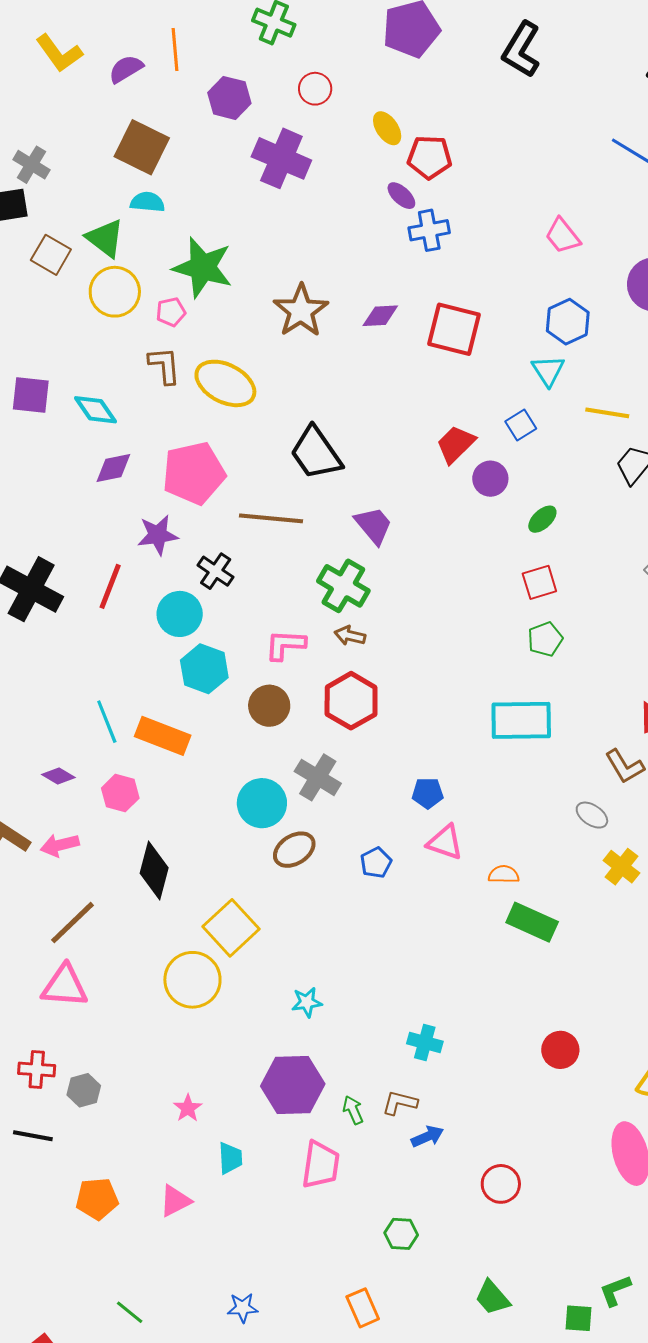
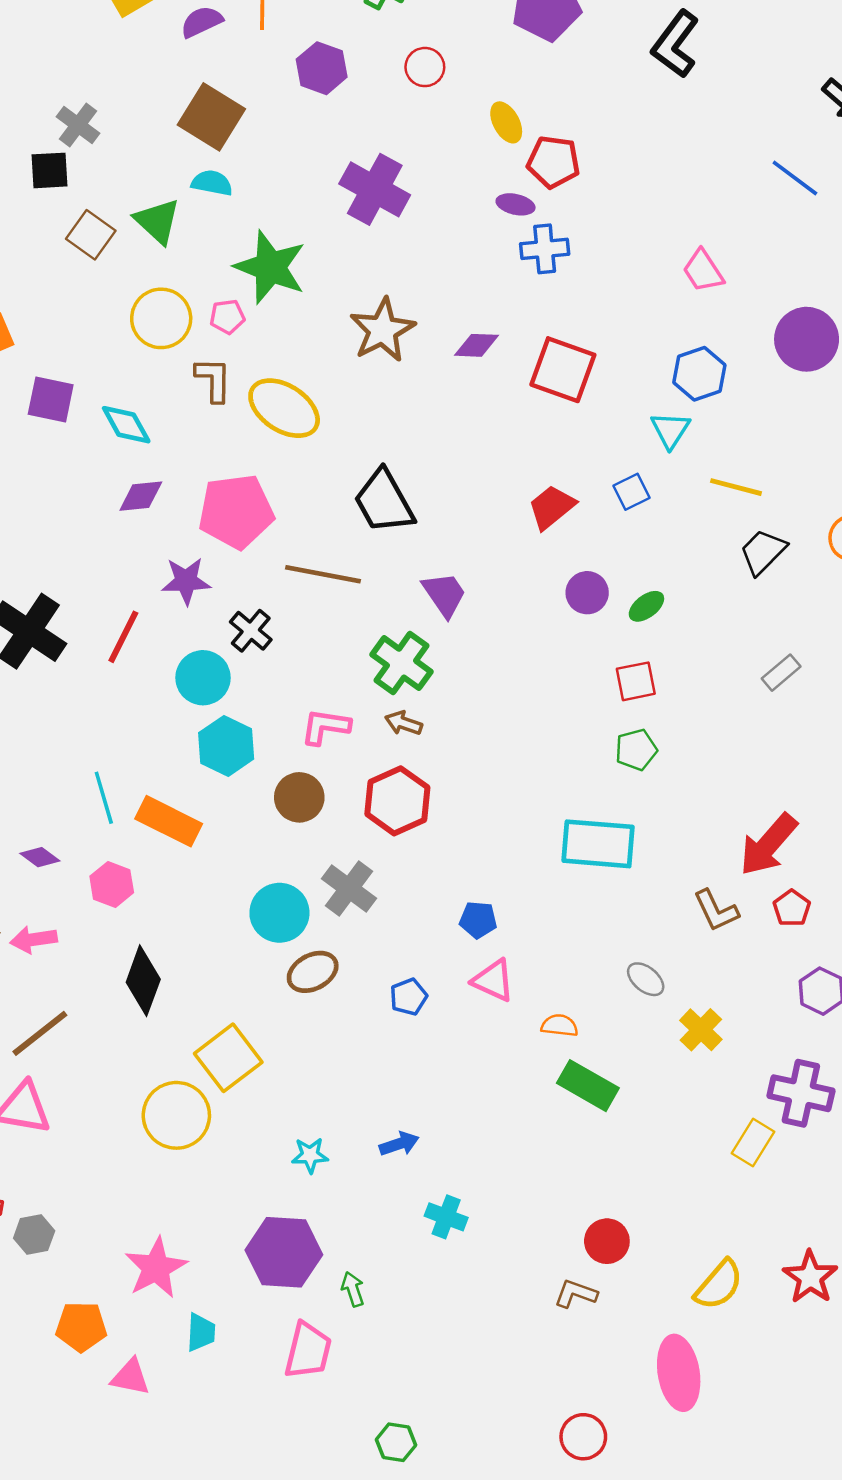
purple cross: (281, 158) -> (375, 189), moved
purple ellipse: (401, 196) -> (516, 204), turned -36
yellow circle: (115, 292) -> (161, 318), moved
purple circle: (490, 479) -> (587, 593), moved
gray ellipse: (592, 815) -> (646, 979), moved
brown L-shape: (400, 1103) -> (576, 1294), moved
pink star: (188, 1108) -> (156, 1268), size x1.8
blue arrow: (427, 1136) -> (399, 1144), moved
red circle: (501, 1184) -> (583, 1437), moved
orange pentagon: (97, 1199) -> (81, 1327), moved
pink triangle: (175, 1201) -> (130, 1377), turned 33

